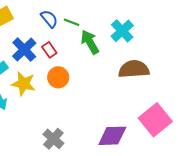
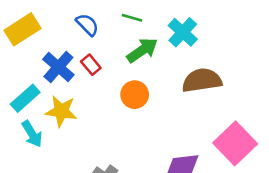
green line: (71, 22) -> (132, 18), moved
green arrow: (90, 42) -> (142, 50), turned 90
orange circle: (58, 77) -> (135, 95), moved

